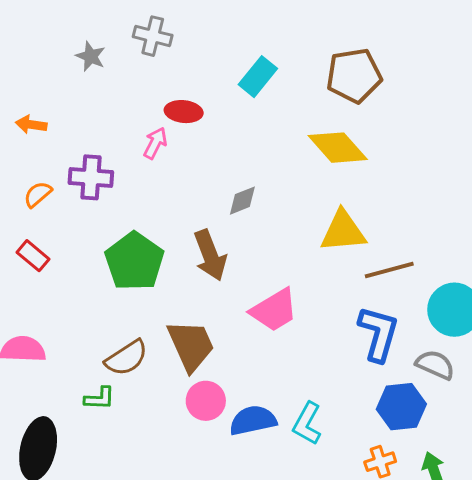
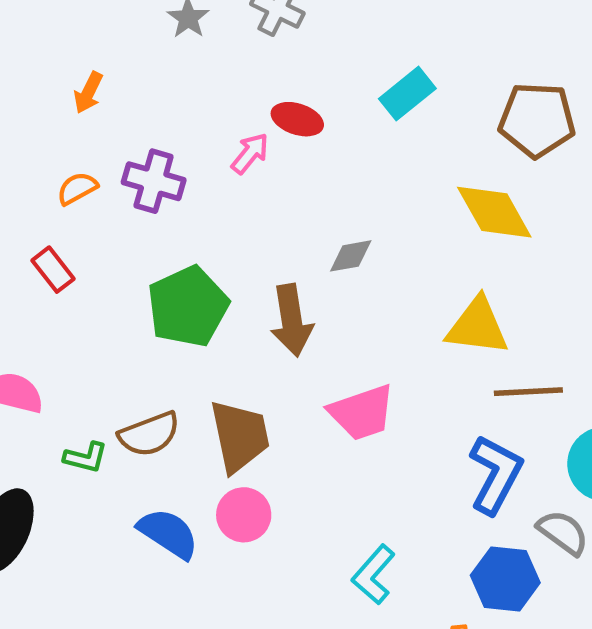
orange arrow: (31, 125) -> (88, 93), turned -84
green L-shape: (100, 398) -> (86, 457), moved
blue semicircle: (253, 420) -> (168, 533), moved, turned 33

